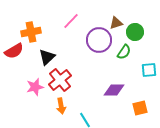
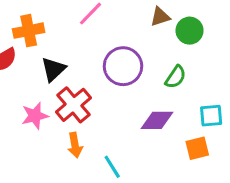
purple circle: (99, 40) -> (123, 66), moved
green semicircle: (124, 52) -> (176, 77), moved
cyan square: (149, 70) -> (211, 116), moved

